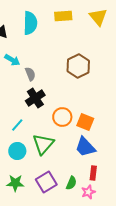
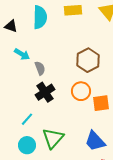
orange circle: (62, 117) -> (81, 91), moved
orange square: (85, 122) -> (101, 103), moved, turned -30

